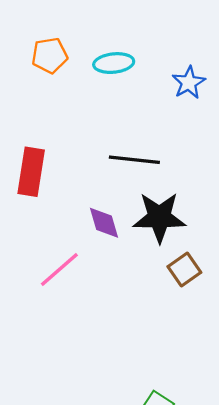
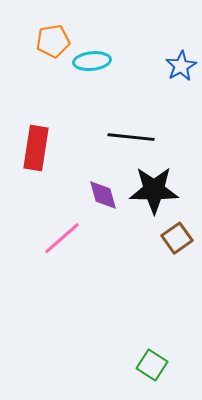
cyan ellipse: (114, 63) -> (92, 61), moved

